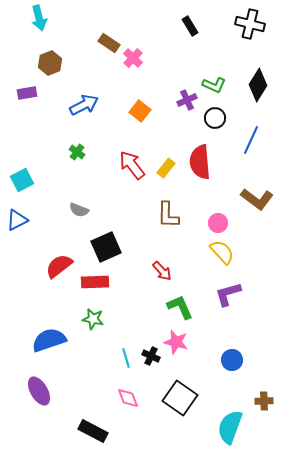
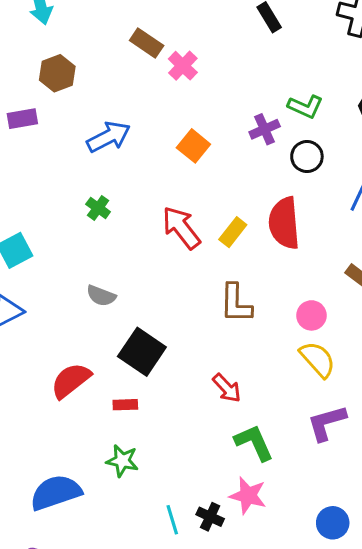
black square: (106, 247) -> (142, 352), turned -32
red rectangle: (95, 282) -> (125, 405), size x0.6

